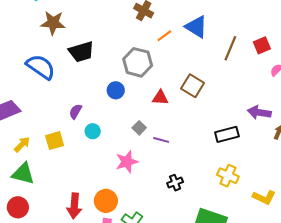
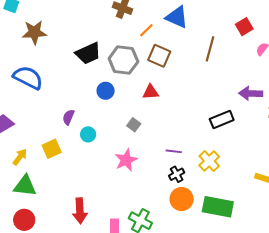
brown line: (230, 48) -> (210, 49), moved
black trapezoid: (81, 52) -> (88, 53), moved
brown square: (193, 86) -> (159, 56), moved
purple line: (161, 140) -> (174, 151), moved
yellow cross: (228, 176) -> (209, 161), moved, turned 30
orange circle: (106, 201) -> (182, 199), moved

